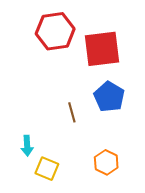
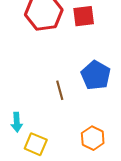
red square: (102, 49) -> (84, 16), moved, size x0.6

